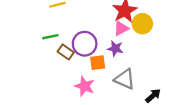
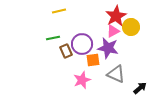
purple star: (115, 48) -> (108, 48), size x1.5
brown rectangle: (66, 52) -> (66, 51), turned 32
pink star: (85, 86) -> (82, 80), turned 30

